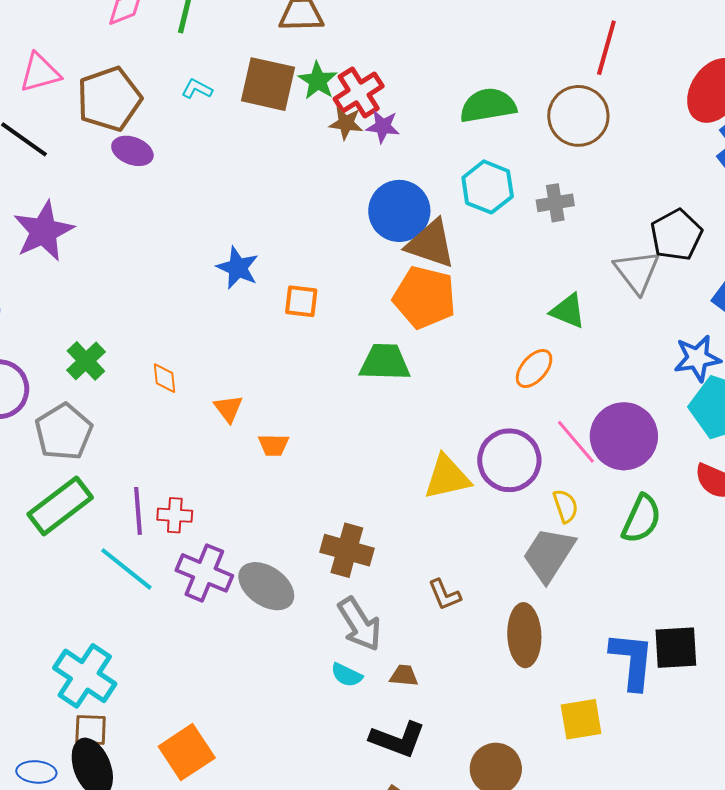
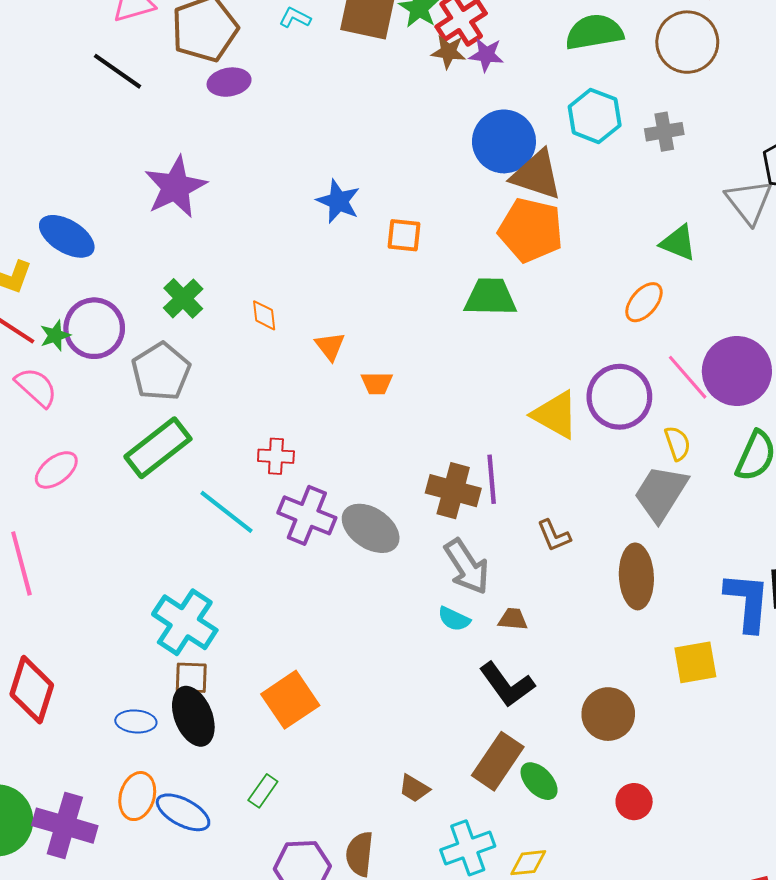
purple ellipse: (132, 151) -> (229, 82), turned -30
purple star: (44, 231) -> (175, 187), moved
yellow triangle: (447, 477) -> (555, 415), turned 42
purple line: (138, 511) -> (492, 479), moved
black L-shape: (398, 739) -> (507, 685), turned 34

